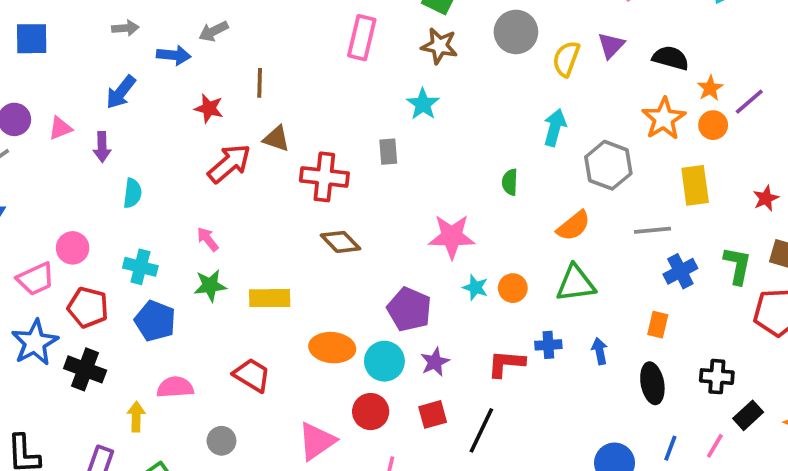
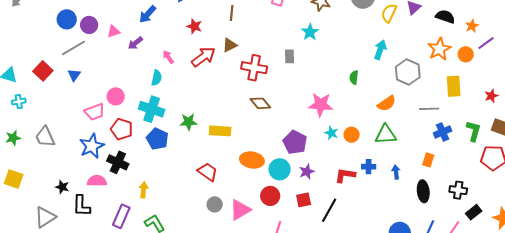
brown line: (260, 83) -> (232, 13), moved
orange star: (710, 88) -> (472, 26), moved
brown triangle: (276, 139) -> (230, 45), turned -49
purple arrow: (102, 147) -> (135, 43), turned 49
cyan semicircle: (132, 193) -> (157, 78), moved
pink arrow: (208, 239) -> (168, 57), moved
cyan cross: (140, 267) -> (152, 109), size x1.4
pink semicircle: (175, 387) -> (97, 181), moved
gray circle: (221, 441) -> (215, 204), moved

